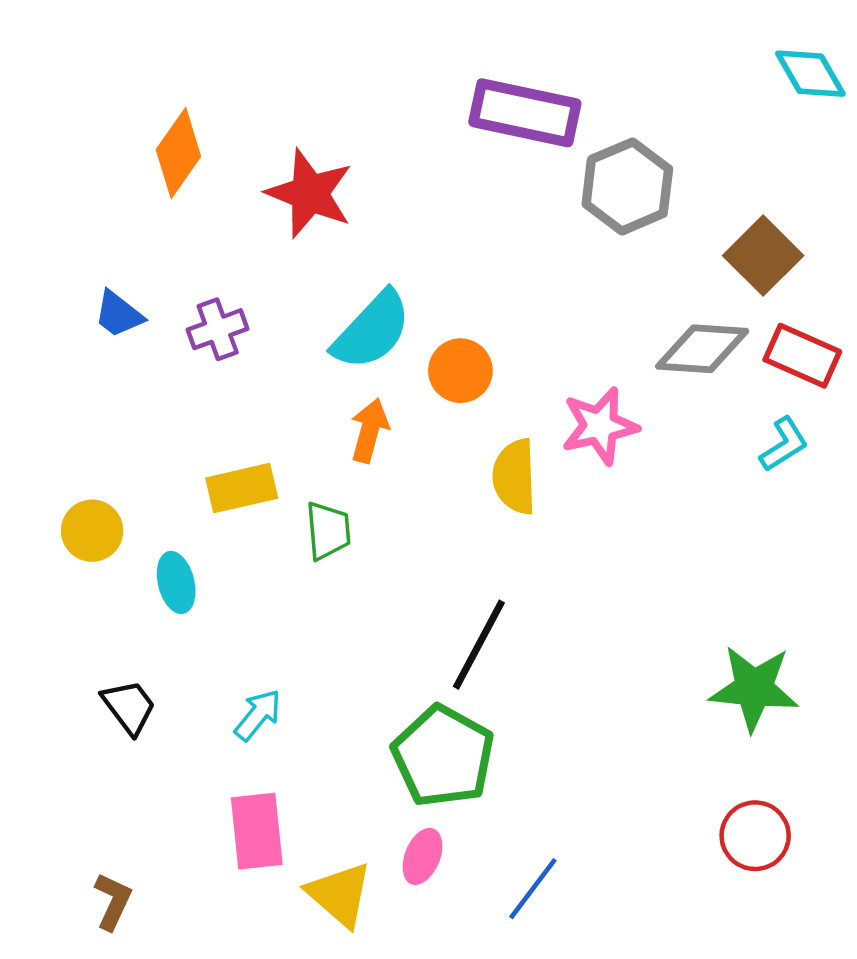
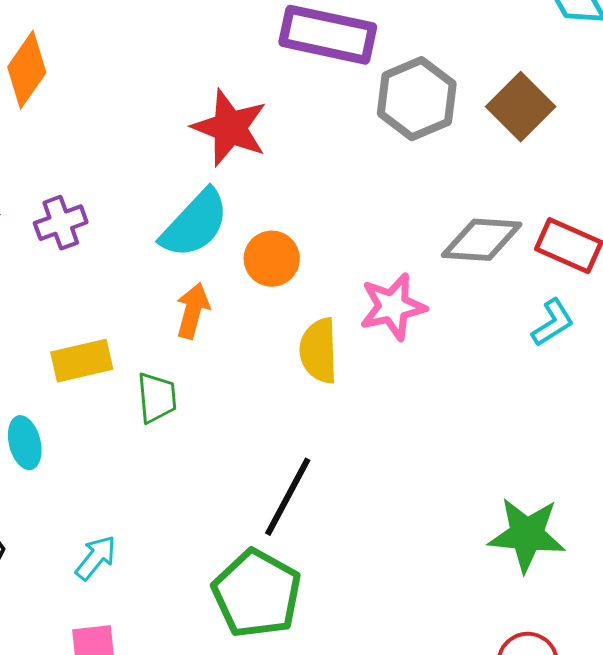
red star: (310, 193) -> (230, 128), moved
brown square: (763, 256) -> (521, 107), moved

